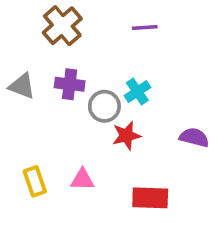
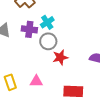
cyan cross: (137, 92) -> (47, 22), moved

